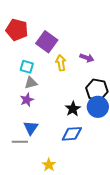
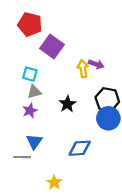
red pentagon: (17, 30) -> (30, 24), moved
yellow arrow: (61, 63) -> (83, 69), moved
black star: (73, 109) -> (67, 104), moved

